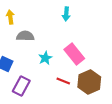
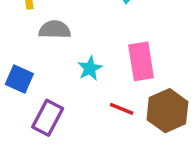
pink rectangle: (74, 54) -> (141, 61), turned 30

